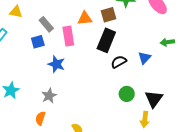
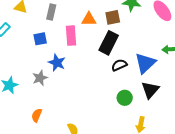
gray rectangle: (46, 24) -> (51, 12), moved, turned 49
blue triangle: (144, 58) -> (145, 63), size x1.6
gray star: (49, 96) -> (40, 78), moved
black triangle: (154, 99) -> (150, 90), moved

